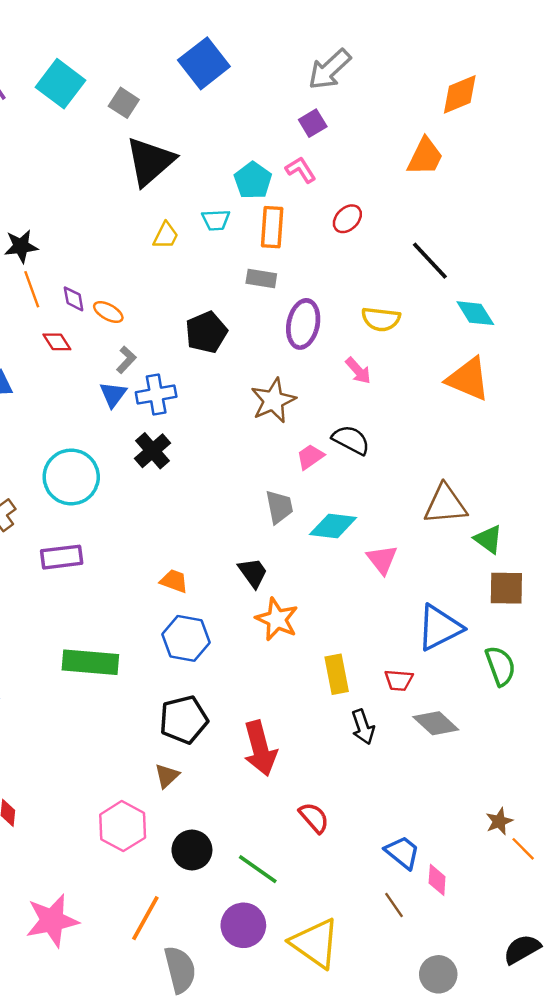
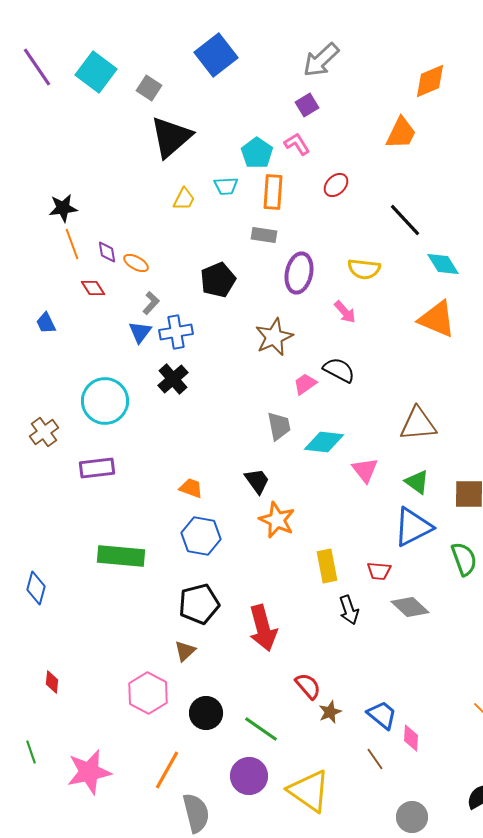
green triangle: (488, 539) -> (417, 482), moved
brown star: (499, 821) -> (330, 712), moved

